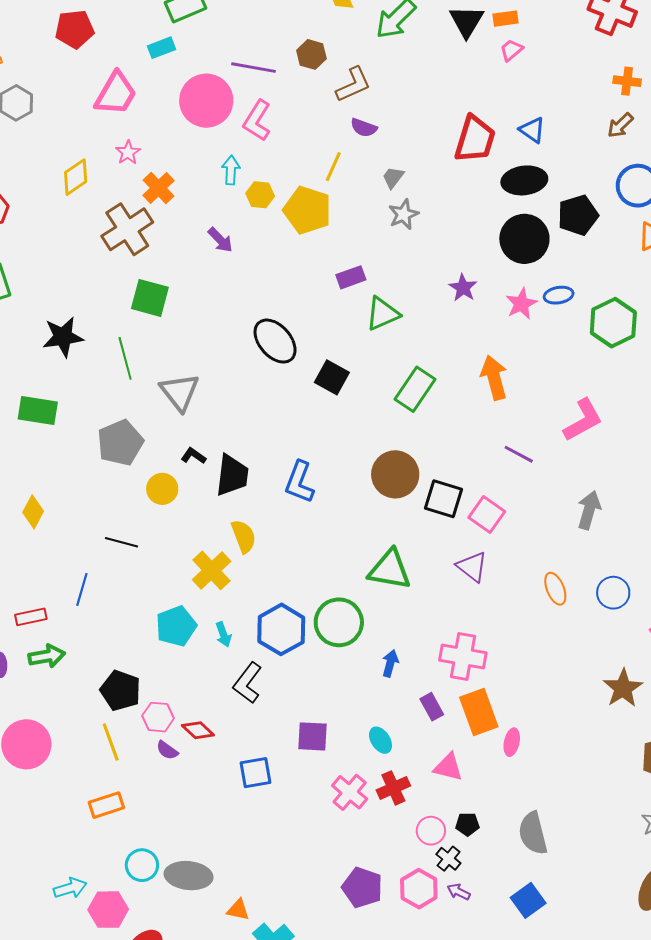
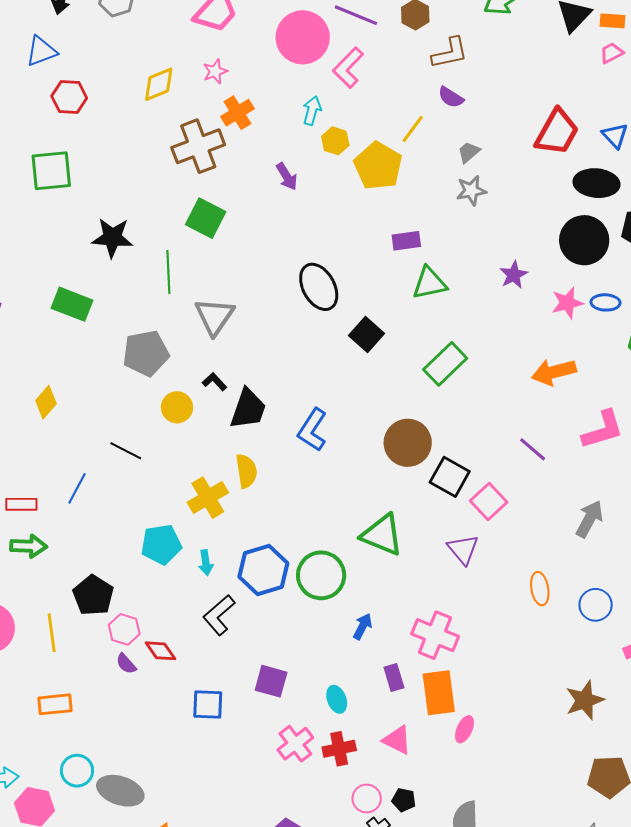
orange arrow: (494, 378) -> (554, 372), moved, turned -102
yellow line: (111, 742) -> (52, 633), moved

